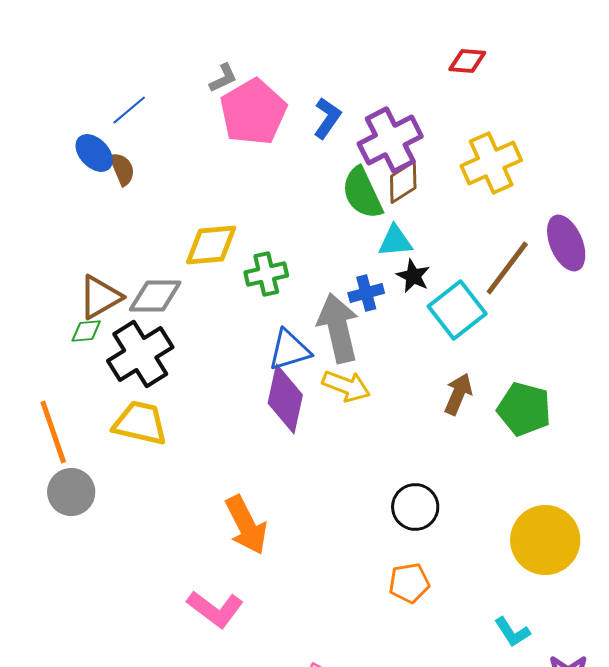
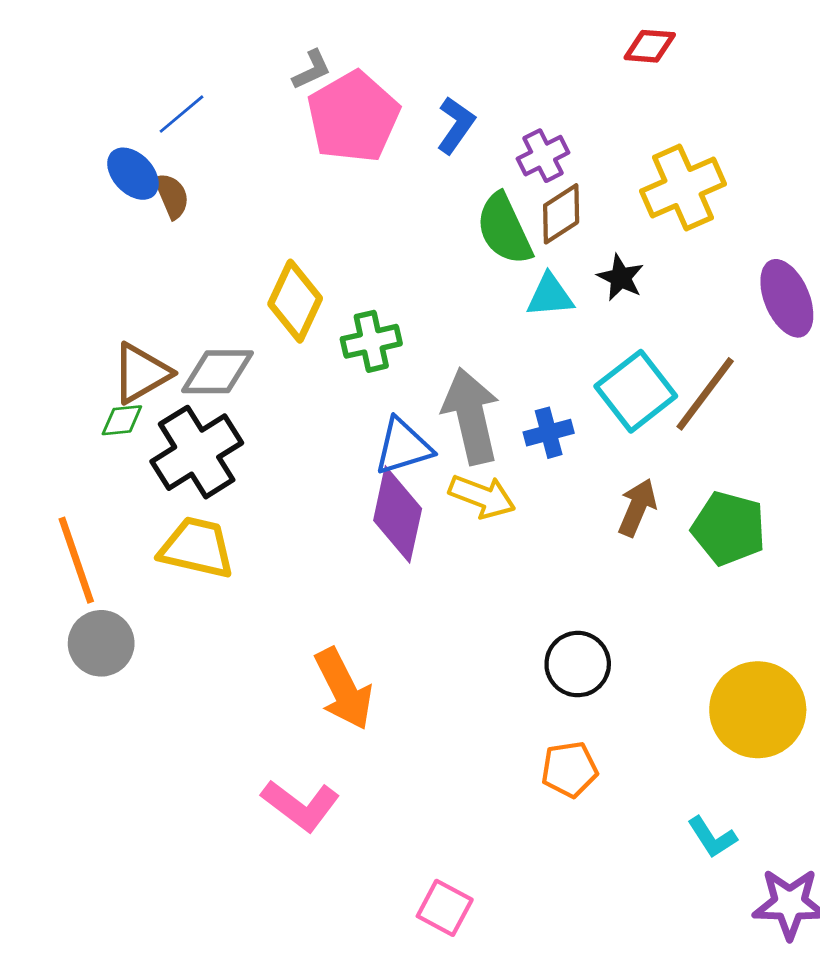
purple cross: (390, 140) -> (543, 156), size x0.6
yellow diamond: (211, 245) -> (295, 301), turned -60
brown line: (507, 268) -> (705, 394), moved
black star: (413, 276) -> (621, 278), moved
blue cross: (366, 293) -> (549, 433), moved

